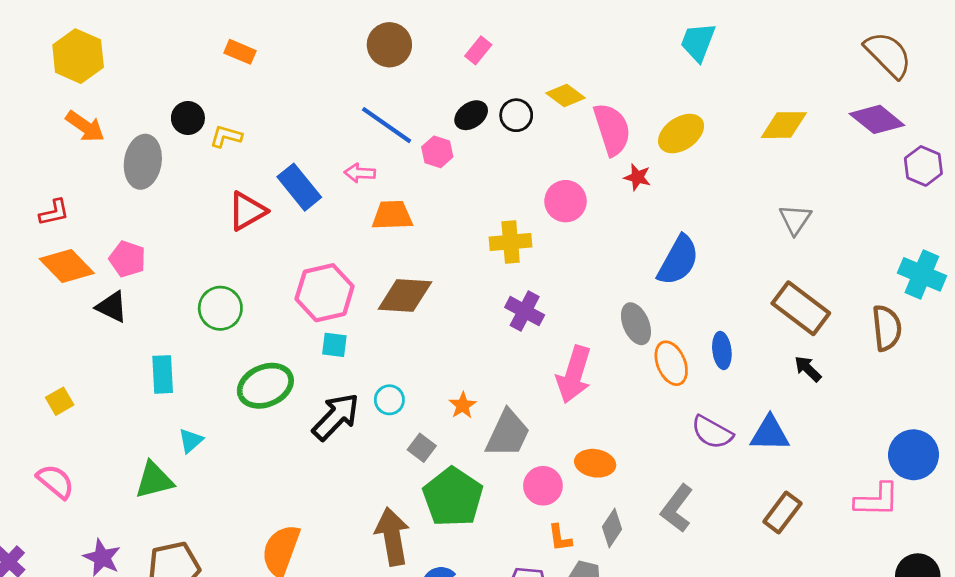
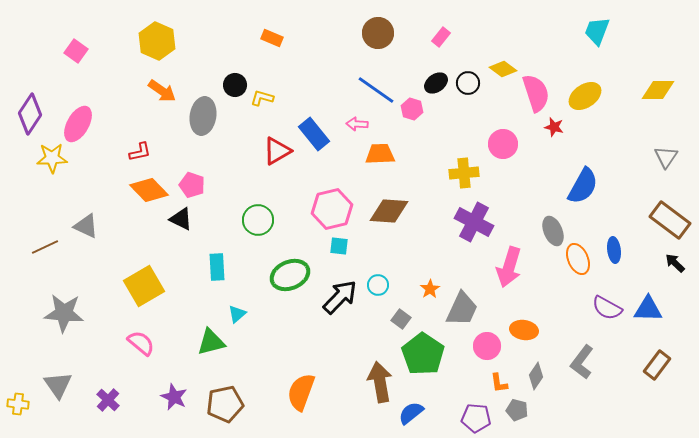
purple cross: (525, 311) -> (474, 222), size x1.4
yellow square: (60, 401) -> (144, 286), size x2.0

